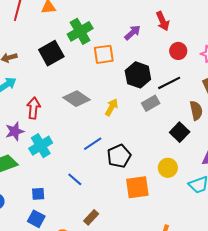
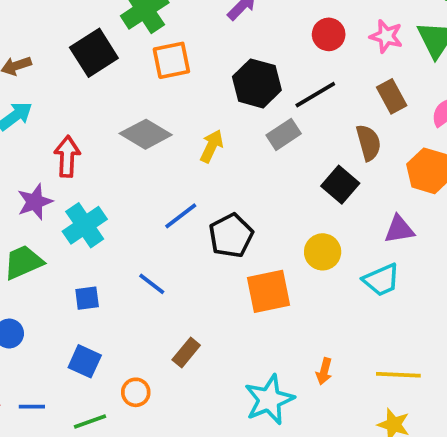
orange square: (104, 54) -> (171, 60), moved
blue square: (38, 194) -> (87, 298), moved

